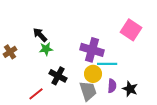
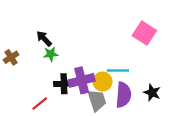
purple cross: (92, 50) -> (82, 80), moved, turned -30
black cross: (58, 76) -> (64, 84), turned -30
purple semicircle: (112, 86) -> (123, 95), size x1.6
black star: (130, 89) -> (152, 93), moved

